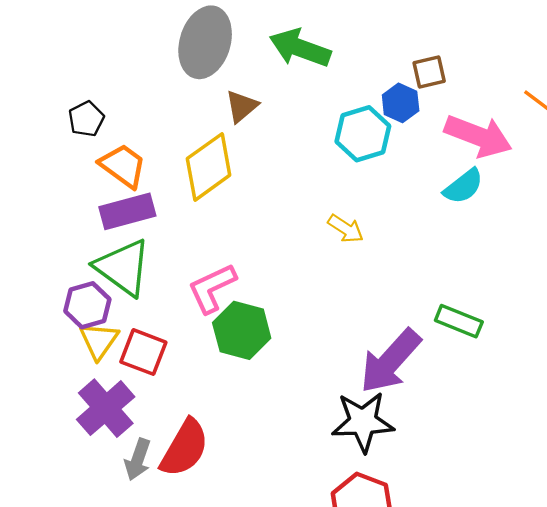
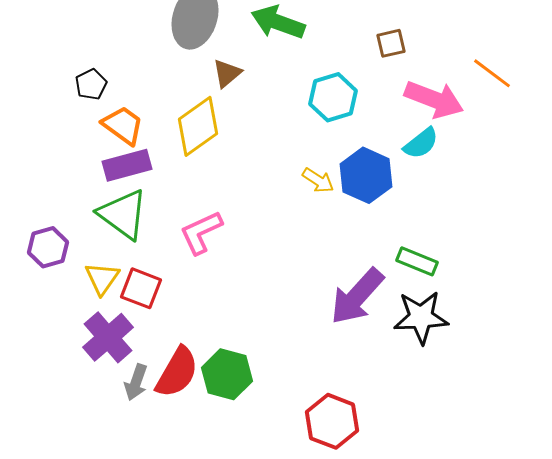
blue hexagon: (401, 103) -> (366, 175), moved, size x1.6
purple hexagon: (87, 305) -> (48, 247), moved
green hexagon: (242, 330) -> (227, 374), moved
black star: (363, 422) -> (421, 317), moved

